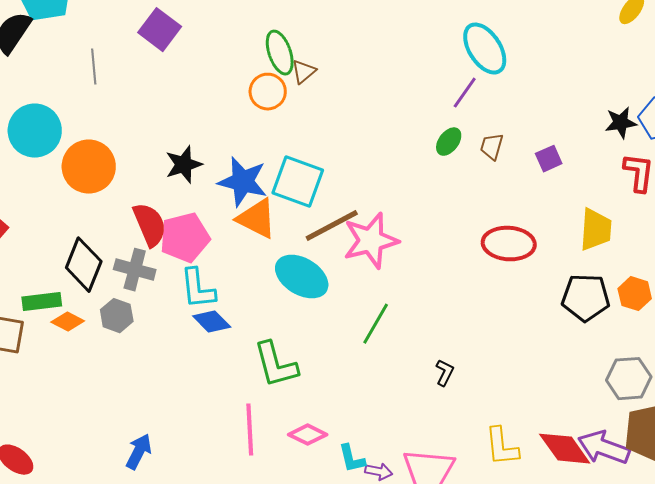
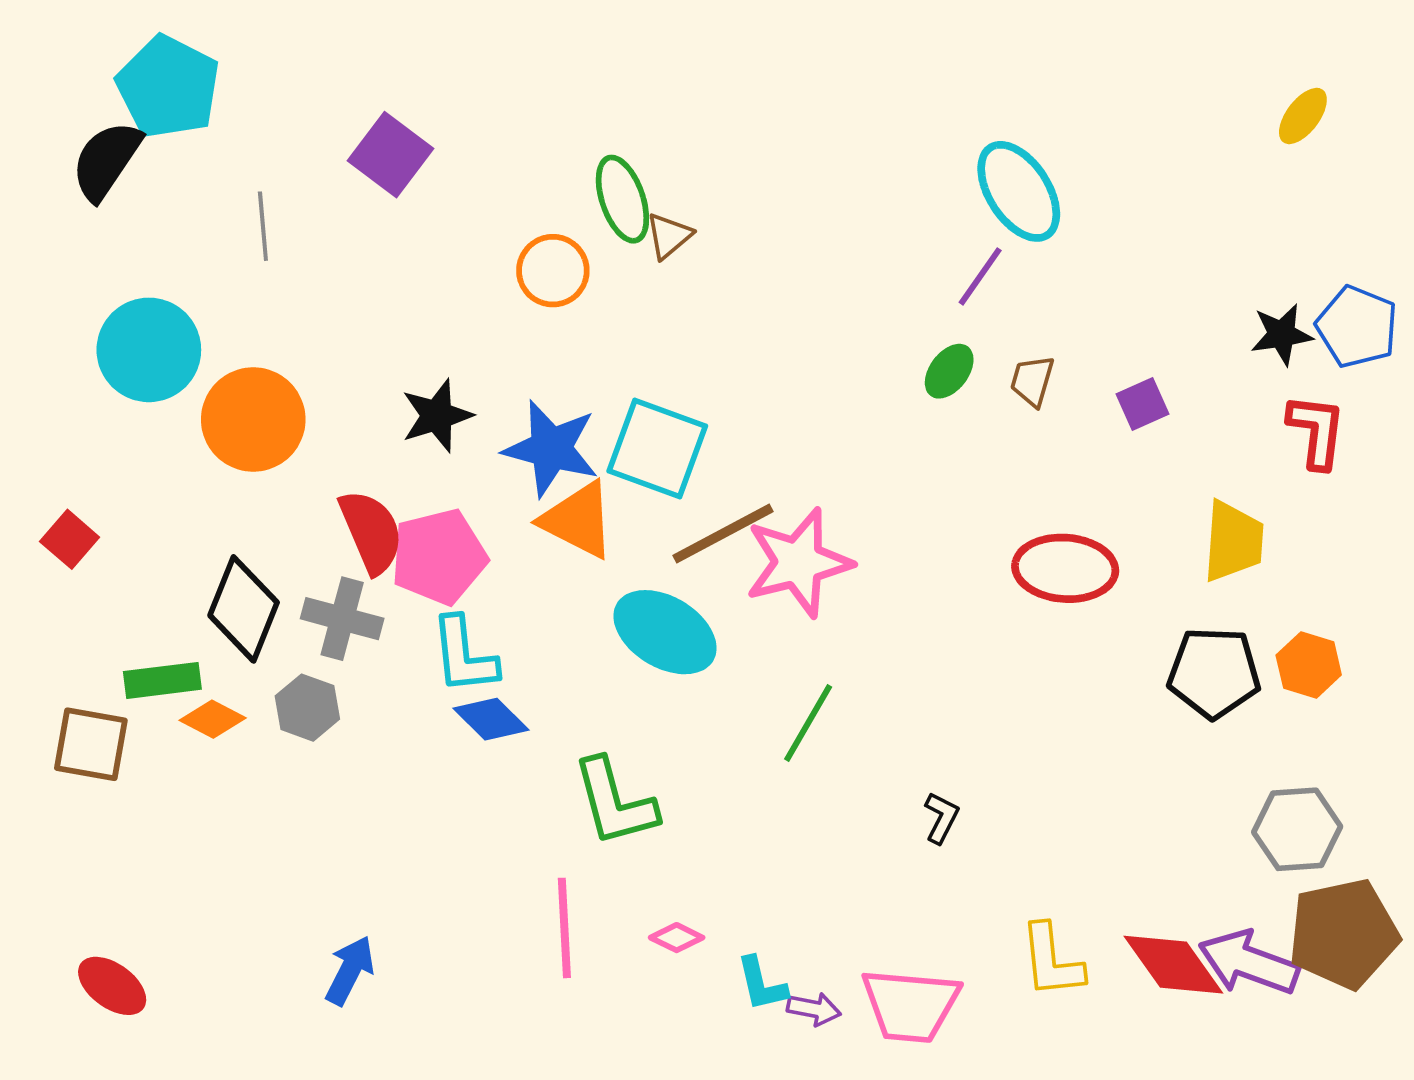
orange circle: (268, 92) -> (553, 271), moved
pink diamond: (308, 435) -> (677, 938), size x0.7

